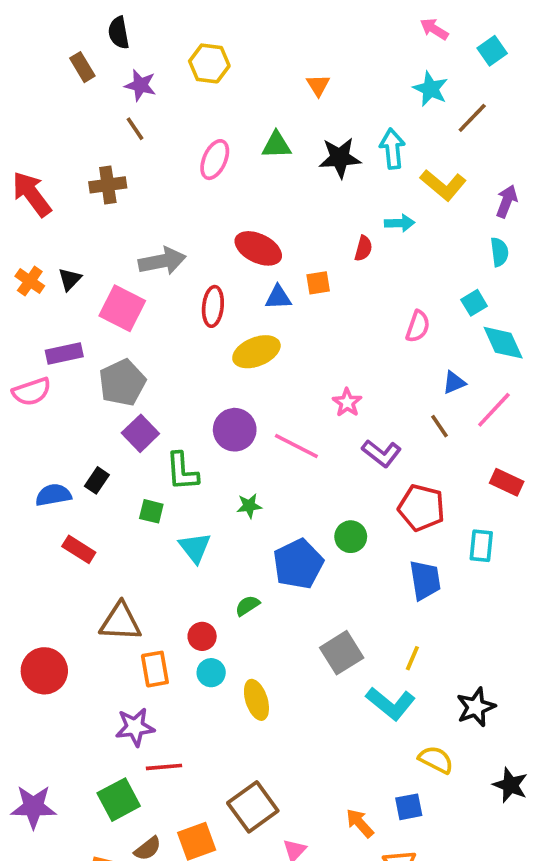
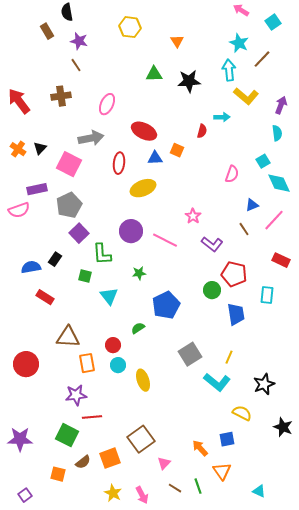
yellow hexagon: (209, 63) -> (130, 27), moved
cyan arrow: (392, 149) -> (229, 70), moved
pink ellipse: (215, 160) -> (107, 104), moved
orange square: (318, 283) -> (177, 150), turned 32
green circle: (351, 537) -> (212, 290), moved
green square: (119, 800) -> (67, 435), turned -35

